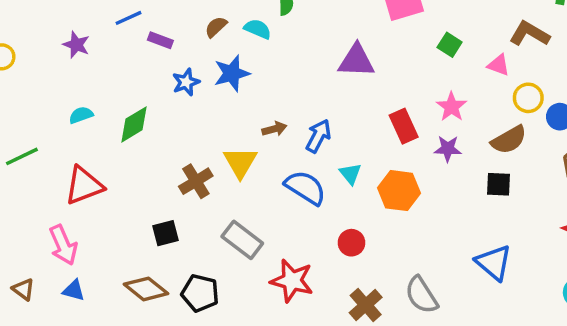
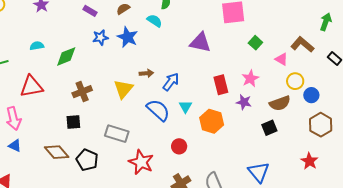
cyan semicircle: (258, 29) -> (155, 21), moved
blue star: (232, 73) -> (127, 37), turned 30
brown cross: (196, 181) -> (82, 92), moved
black square: (498, 184) -> (269, 128), turned -35
gray rectangle: (242, 240) -> (117, 134), turned -30

